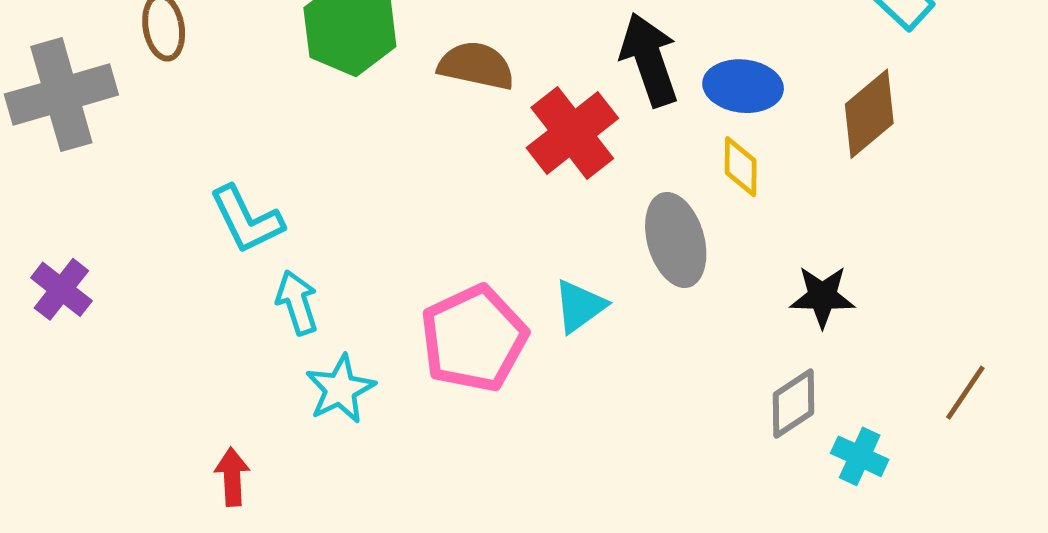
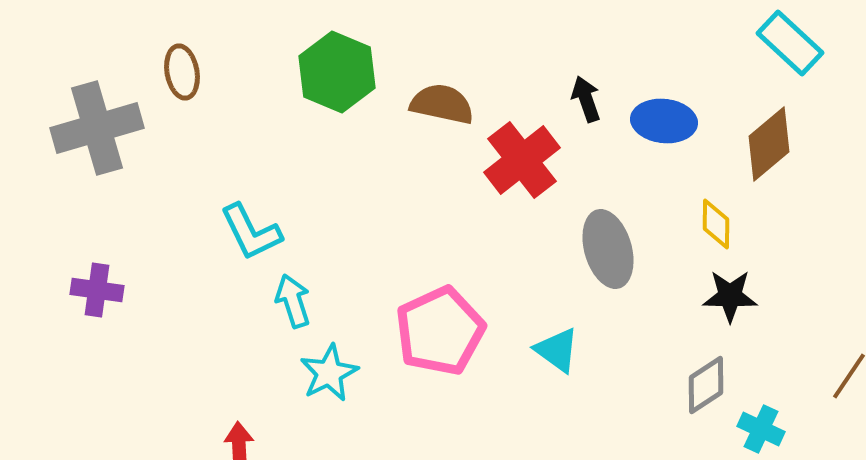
black arrow: (649, 60) -> (586, 99), size x0.6
yellow diamond: (741, 167) -> (716, 224), moved
purple cross: (61, 289) -> (97, 290), turned -30
cyan triangle: (580, 306) -> (557, 350), moved, turned -48

